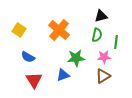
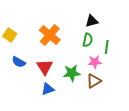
green star: (76, 58) -> (72, 73), moved
blue triangle: (63, 75) -> (48, 89), moved
red triangle: (34, 80) -> (45, 67), moved

